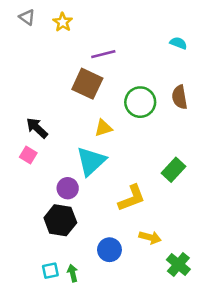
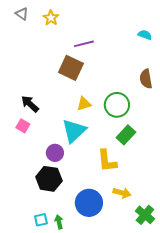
green circle: (140, 102) -> (117, 105), moved
green rectangle: (173, 170) -> (126, 135), moved
yellow L-shape: (132, 198) -> (107, 161), turned 105
blue circle: (109, 250) -> (89, 203), size x1.4

